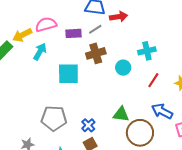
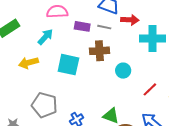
gray line: (95, 29) -> (104, 27), turned 32
yellow arrow: (22, 35) -> (28, 63), moved
cyan cross: (147, 51) -> (153, 39), moved, size x1.4

